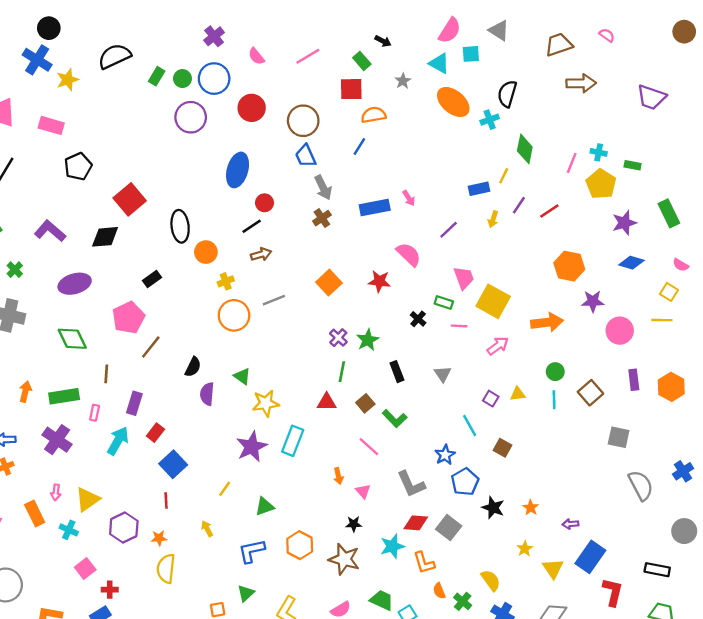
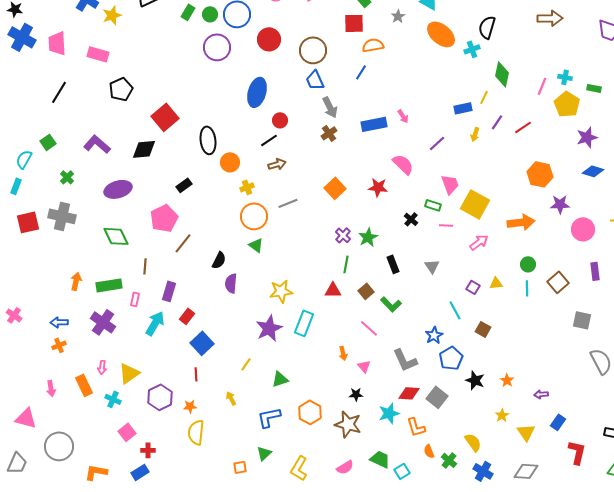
green triangle: (242, 376) -> (256, 245), moved
blue rectangle: (590, 557) -> (558, 422), size x0.6

